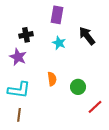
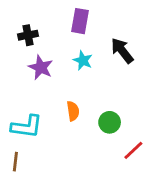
black cross: (26, 35) -> (28, 35), moved
purple star: (18, 57) -> (41, 67), moved
brown line: (19, 115) -> (15, 162), moved

